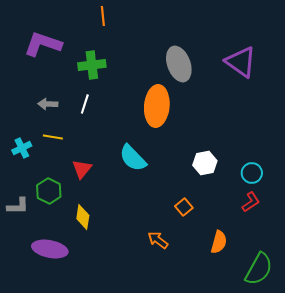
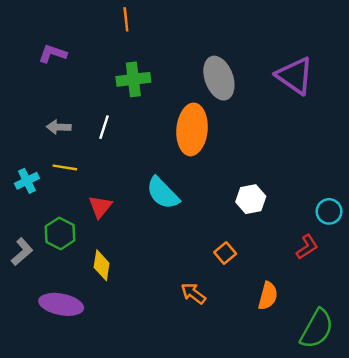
purple L-shape: (43, 44) -> (53, 54), size x0.6
green cross: (92, 65) -> (133, 79), moved
cyan circle: (252, 173) -> (329, 211), moved
gray L-shape: (18, 206) -> (22, 252), turned -40

